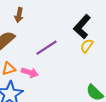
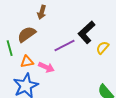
black L-shape: (82, 27) -> (86, 32), moved

